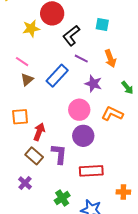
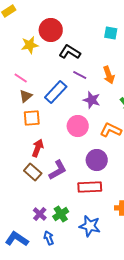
cyan square: (102, 24) -> (111, 33), moved
black L-shape: (71, 35) -> (70, 52), turned 70
orange square: (20, 117) -> (32, 118), moved
purple circle: (83, 136) -> (97, 160), moved
purple L-shape: (59, 154) -> (58, 170), turned 55
purple cross: (25, 183) -> (40, 214), moved

